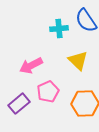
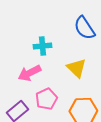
cyan cross: (59, 29) -> (42, 46), moved

